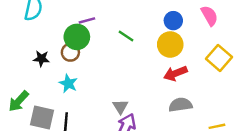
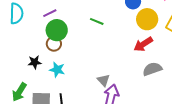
purple line: (87, 20) -> (50, 13), moved
yellow circle: (170, 44) -> (147, 19), moved
black star: (41, 59) -> (35, 62), moved

